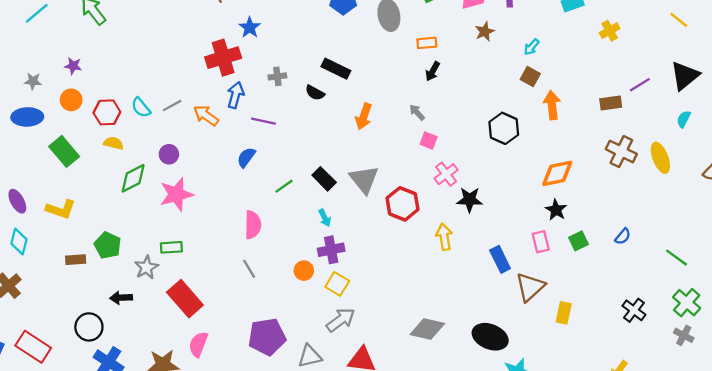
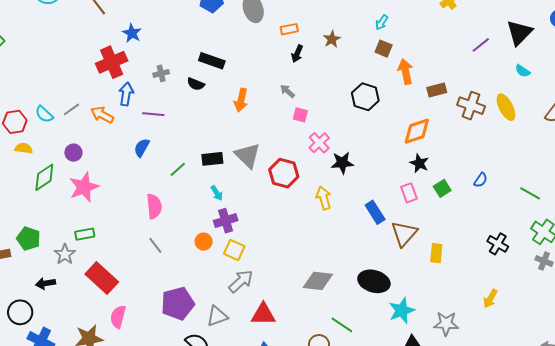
brown star: (485, 32) -> (332, 39), moved
brown rectangle: (611, 103) -> (437, 90), moved
cyan semicircle: (684, 119) -> (523, 71), turned -77
black rectangle: (324, 179) -> (212, 159), turned -45

